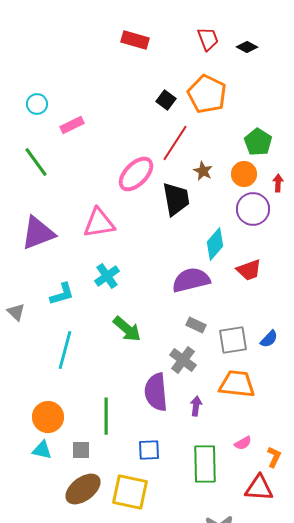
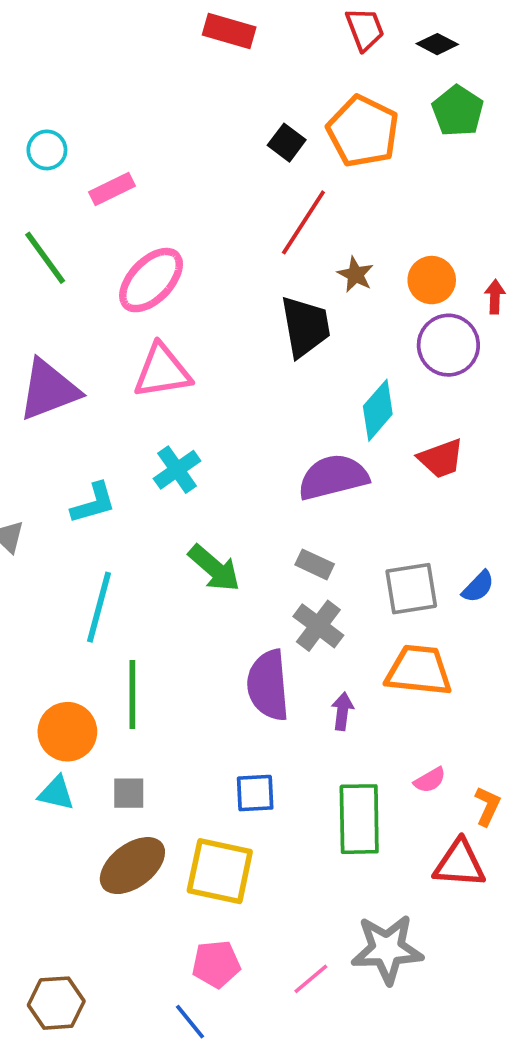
green pentagon: (258, 142) -> (458, 111), moved
pink ellipse: (136, 174) -> (151, 280), moved
gray rectangle: (196, 325) -> (315, 564), moved
green line: (106, 416) -> (132, 695), moved

